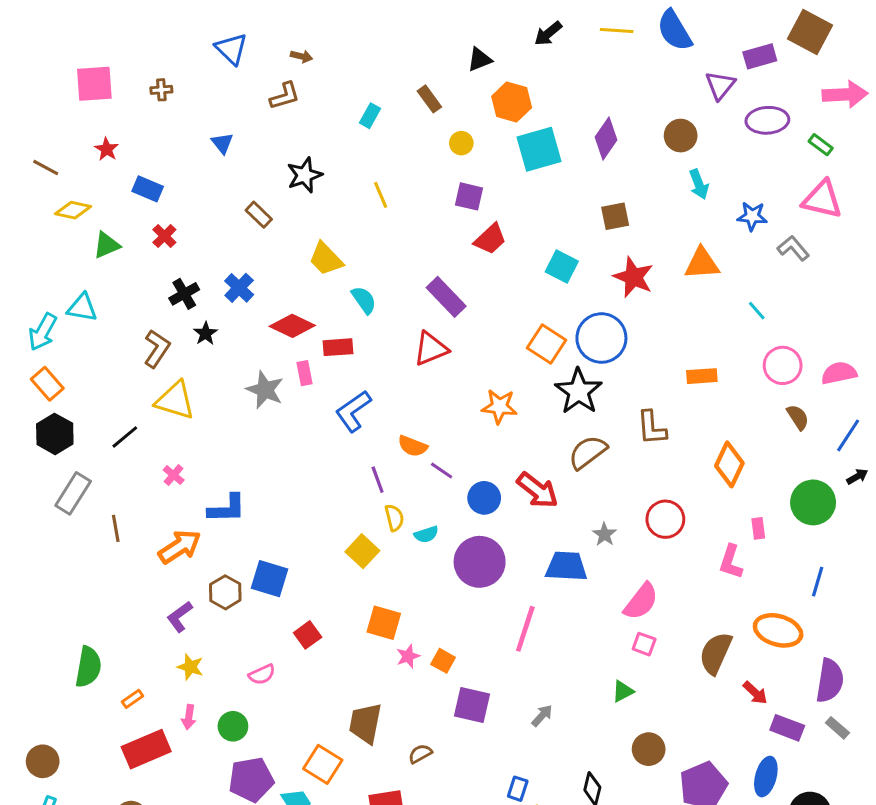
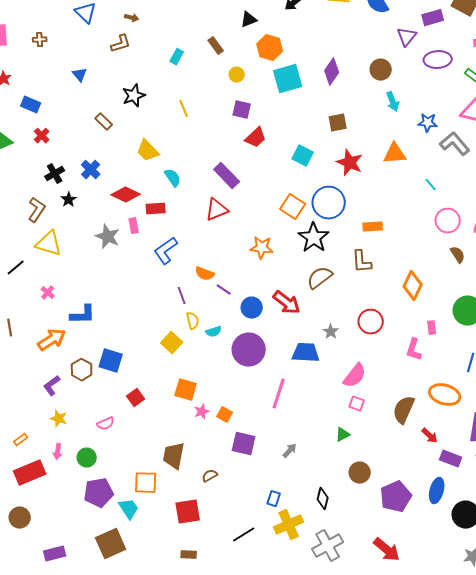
gray L-shape: (793, 248) -> (455, 144), size x1.4
orange rectangle: (702, 376) -> (373, 227), moved
orange square: (323, 764) -> (146, 483), turned -30

